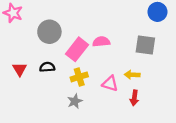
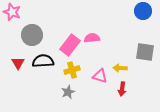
gray circle: (49, 32) -> (32, 35), moved
gray square: (145, 45) -> (145, 52), moved
black semicircle: (47, 67) -> (43, 61), size x1.5

